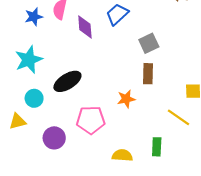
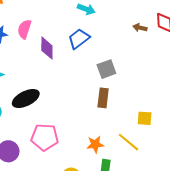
orange star: (126, 99) -> (95, 144), moved

